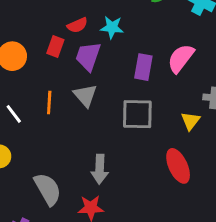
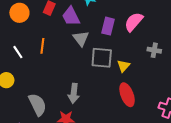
purple trapezoid: (88, 56) -> (71, 16), turned -50
gray triangle: (85, 95) -> (81, 38), moved
yellow triangle: (190, 121) -> (123, 66), moved

